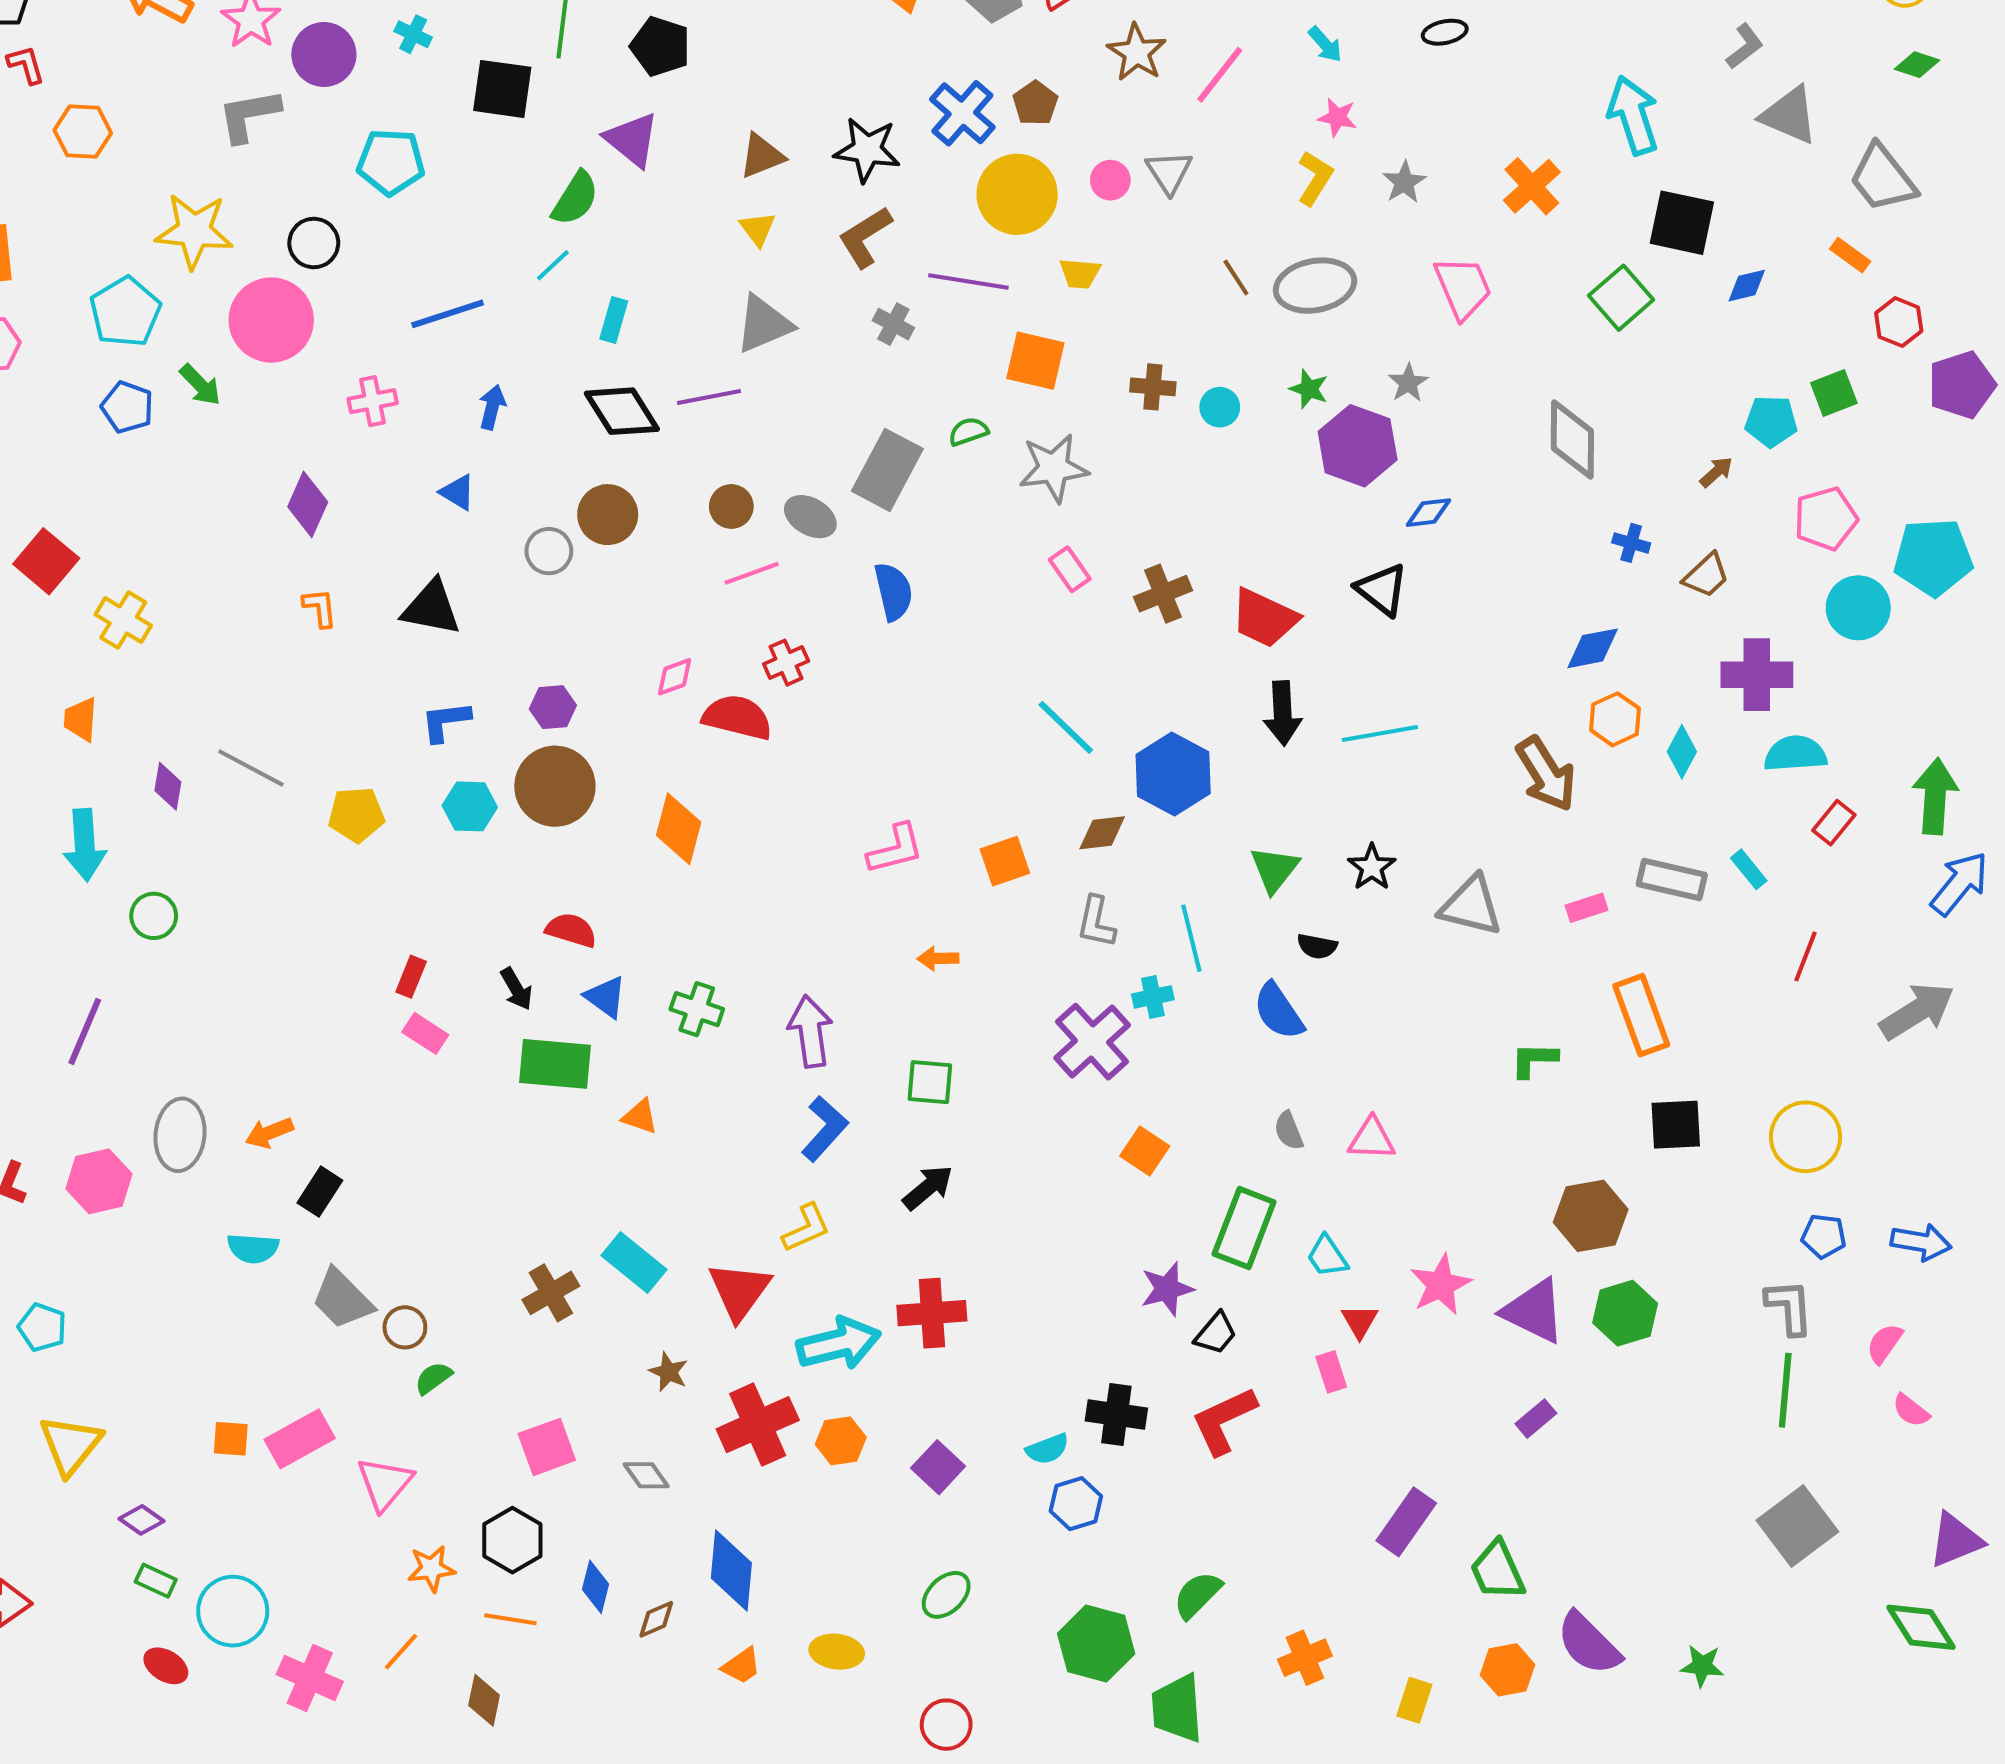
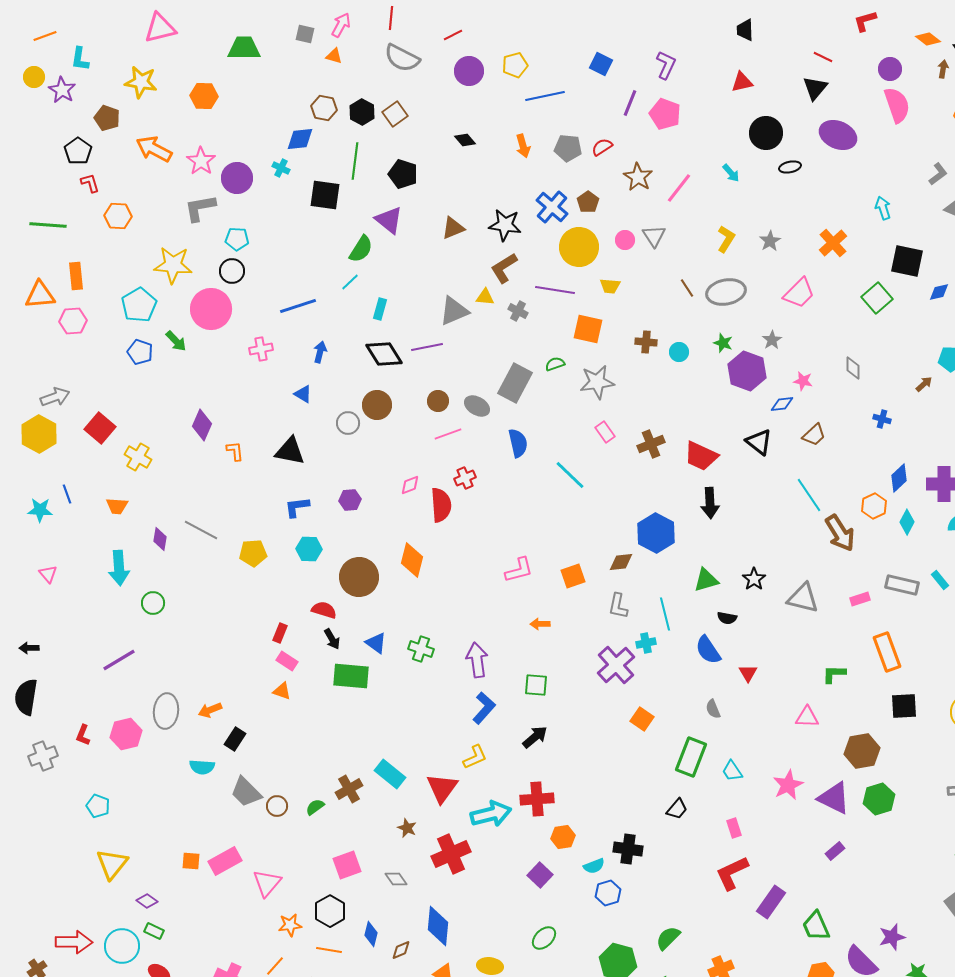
cyan arrow: (1633, 115) -> (883, 208), size x0.6
pink star: (1337, 117) -> (803, 381), moved
cyan pentagon: (391, 162) -> (237, 239), moved, size x0.7
yellow triangle: (758, 229) -> (485, 297), moved, turned -48
pink trapezoid: (1463, 288) -> (799, 293), turned 68
gray diamond: (1572, 440) -> (853, 368), size x0.6
purple diamond: (308, 504) -> (202, 425), moved
brown trapezoid: (1706, 575) -> (814, 435), moved
blue diamond: (1593, 648) -> (899, 478), moved, turned -32
red semicircle: (737, 717) -> (441, 505), turned 72
orange trapezoid: (81, 719) -> (117, 506), turned -90
cyan line: (1066, 727) -> (570, 475), moved
cyan line: (1380, 733) -> (809, 495), moved, turned 66
brown circle: (555, 786) -> (359, 577), moved
green triangle: (1274, 869) -> (706, 580), turned 36
red semicircle: (571, 930) -> (324, 610), moved
purple line: (85, 1031) -> (119, 660), turned 36
orange triangle: (640, 1117) -> (282, 691), moved
pink triangle: (1372, 1139) -> (807, 717), moved
purple star: (1167, 1289) -> (892, 937), moved
red triangle: (1360, 1321) -> (748, 673), moved
green semicircle: (433, 1378) -> (315, 807), moved
red L-shape: (1224, 1421) -> (732, 873), moved
orange hexagon: (841, 1441) -> (563, 837), moved
cyan circle: (233, 1611) -> (122, 946), moved

